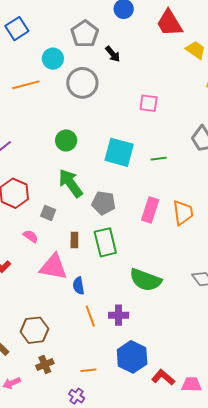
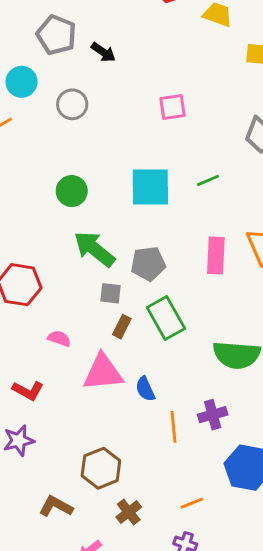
gray circle: (82, 83) -> (72, 104), size x0.7
gray square: (48, 213) -> (111, 293), moved
brown rectangle: (74, 240) -> (122, 327), turned 42
orange line: (90, 316) -> (173, 427), turned 30

